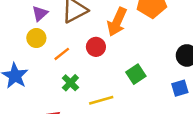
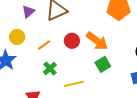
orange arrow: (117, 22) -> (97, 41), moved, turned -80
yellow circle: (36, 38) -> (17, 37), moved

